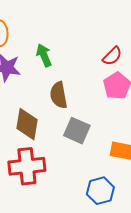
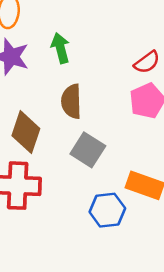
blue hexagon: (100, 191) -> (107, 210), moved

